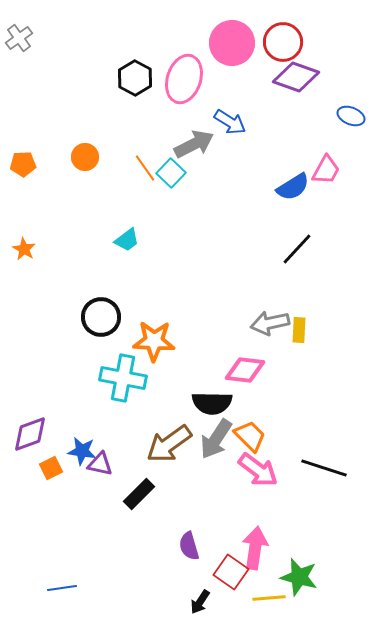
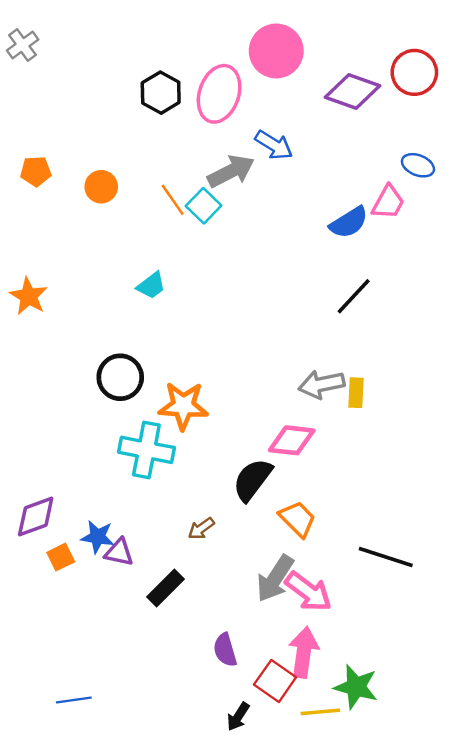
red circle: (283, 42) -> (414, 72), moved
blue ellipse: (351, 116) -> (418, 165), moved
orange pentagon: (23, 164) -> (36, 171), moved
orange star: (24, 249) -> (29, 296), size x1.4
black semicircle: (212, 403) -> (252, 480), turned 126
gray arrow: (216, 439) -> (275, 578), moved
brown arrow: (169, 444) -> (201, 528), size x0.5
pink arrow: (258, 470) -> (308, 592), moved

